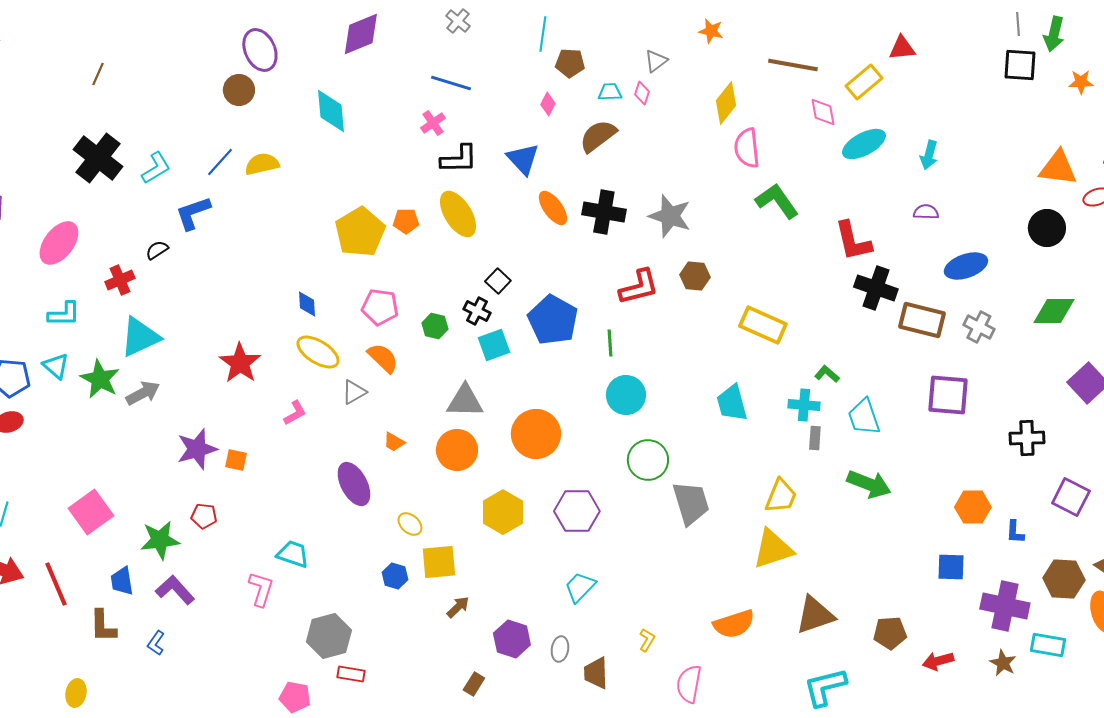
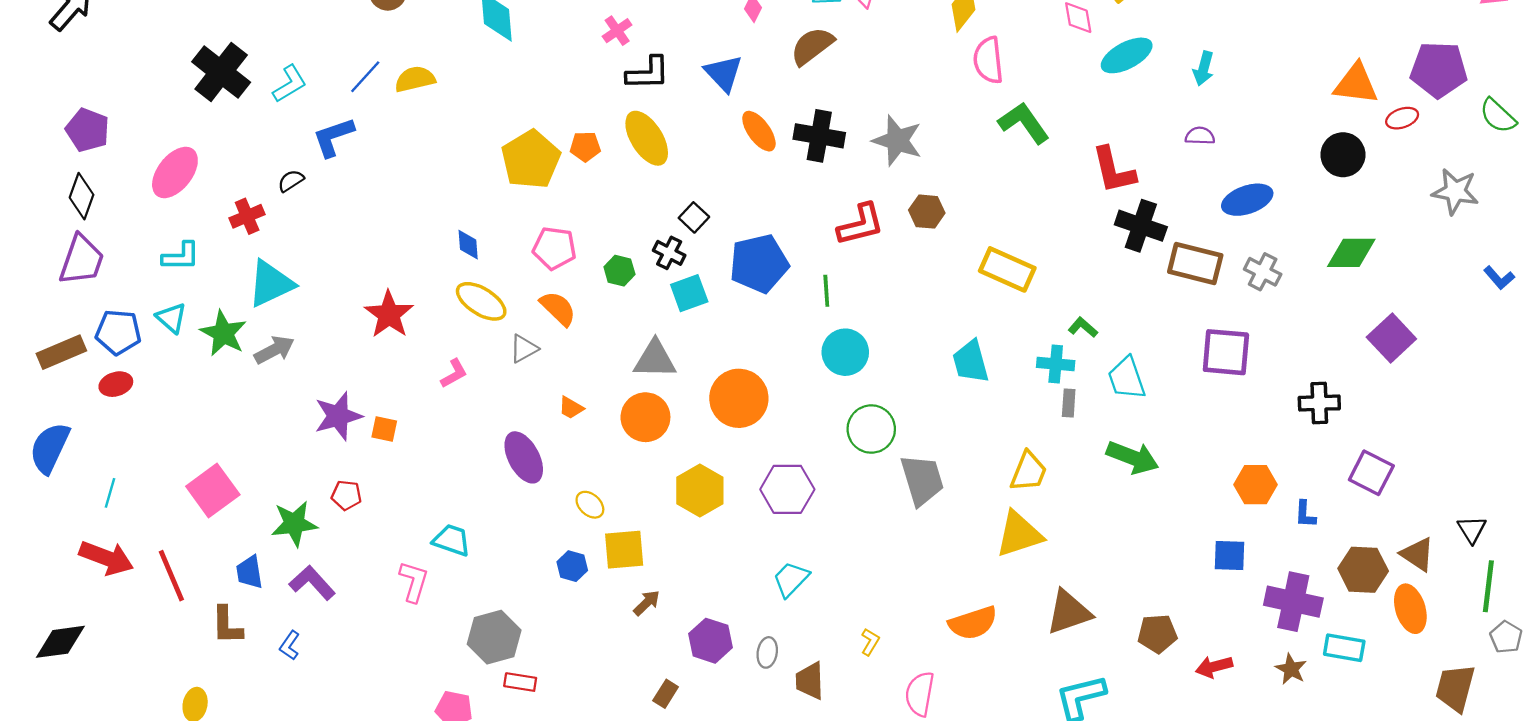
blue pentagon: (553, 320) -> (759, 264), turned 30

